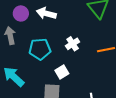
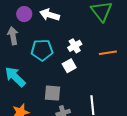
white square: (62, 72) -> (69, 66), moved

